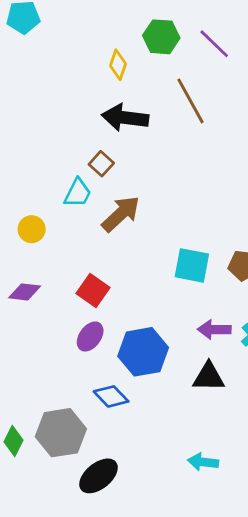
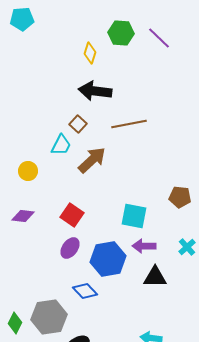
brown line: (191, 101) -> (129, 124), moved, turned -72
cyan square: (192, 265) -> (134, 216), moved
purple arrow: (214, 330) -> (144, 246), moved

